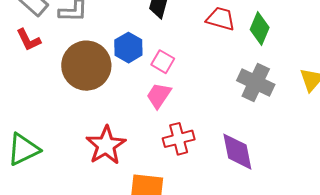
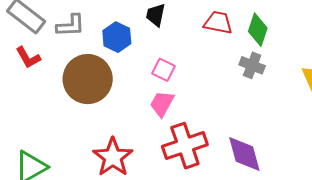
blue hexagon: (128, 48) -> (117, 37), moved
gray cross: (256, 82) -> (252, 65), moved, size x0.7
red cross: (179, 139) -> (185, 146), size x1.4

